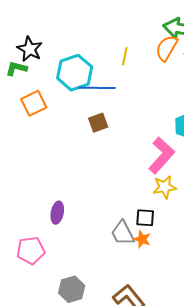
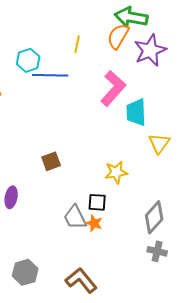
cyan hexagon: (75, 73) -> (28, 60), size x0.7
brown square: (98, 123) -> (51, 161), moved
pink L-shape: (162, 155) -> (113, 88), moved

